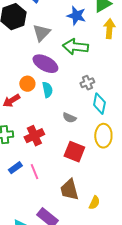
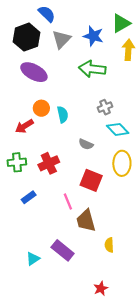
gray triangle: (41, 33) -> (62, 39), moved
purple ellipse: (45, 64) -> (34, 72), moved
cyan diamond: (99, 104) -> (118, 129), turned -55
pink line: (34, 172) -> (68, 201), moved
yellow semicircle: (94, 203) -> (109, 245), moved, turned 152

